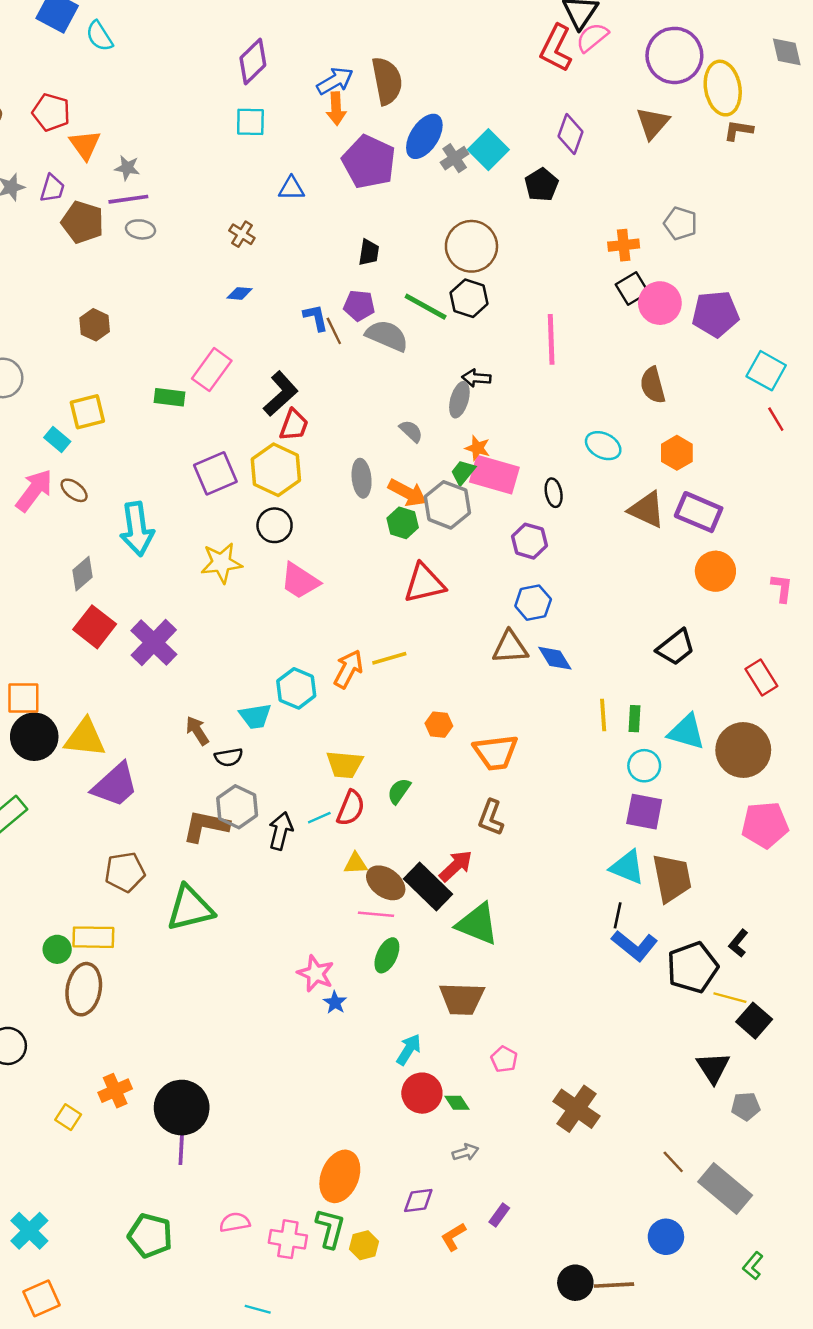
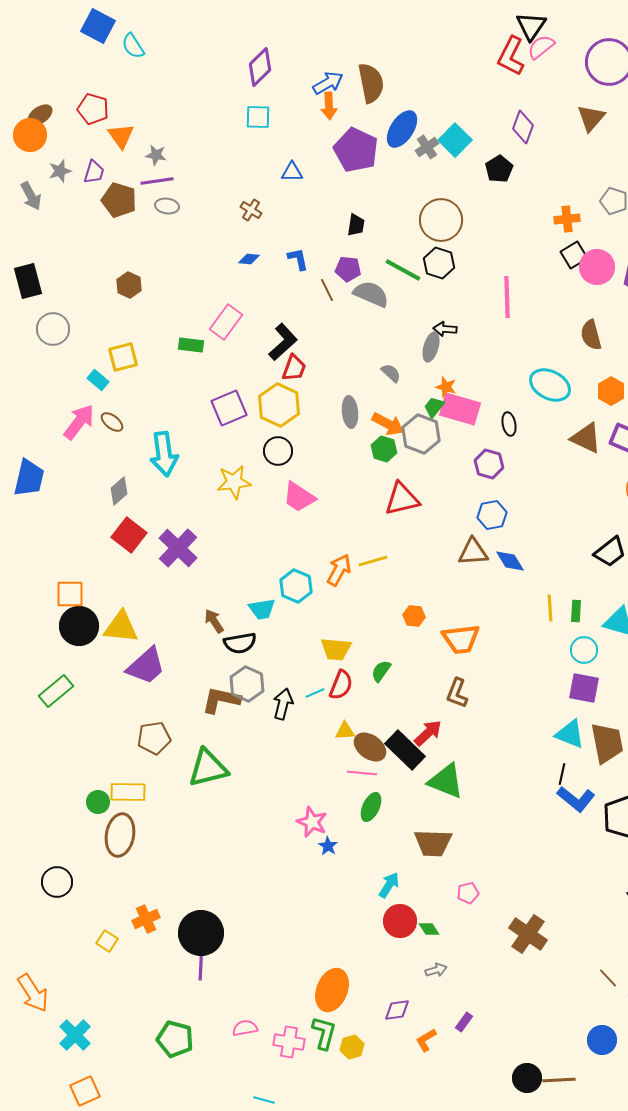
blue L-shape: (316, 318) -> (298, 259), moved
cyan ellipse: (603, 446) -> (550, 385), size x1.4
black semicircle: (229, 757) -> (240, 643), size x1.4
pink pentagon: (504, 1059) -> (468, 893), turned 30

